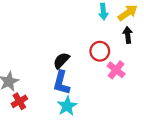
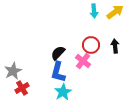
black arrow: (128, 35) -> (115, 46), moved
pink cross: (116, 70) -> (83, 61), moved

